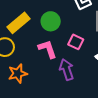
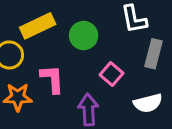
pink L-shape: (47, 49) -> (52, 79), moved

